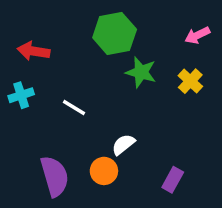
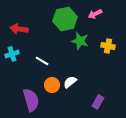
pink arrow: (197, 35) -> (95, 14), moved
yellow cross: (190, 81) -> (108, 46), turned -32
orange circle: (104, 171) -> (52, 85), moved

